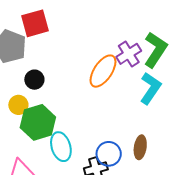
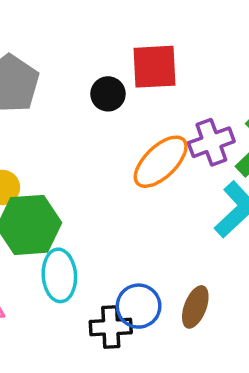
red square: (35, 23) -> (154, 67), moved
black circle: (34, 80) -> (108, 94), moved

